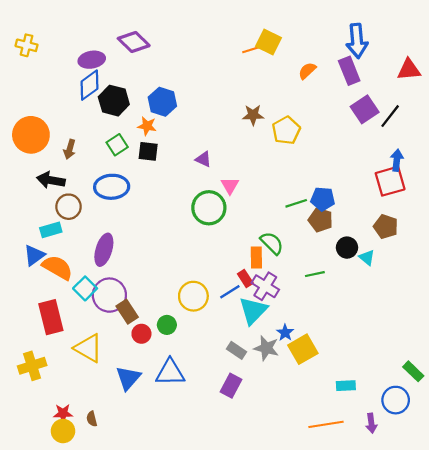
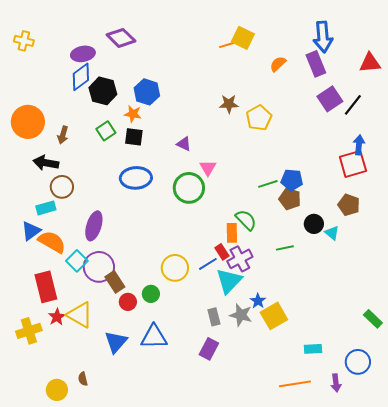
blue ellipse: (112, 187) -> (136, 178), moved
purple cross: (265, 286) -> (240, 259), turned 30
gray rectangle: (236, 350) -> (214, 317), turned 42
green rectangle: (413, 371) -> (373, 319), moved
red star: (63, 413) -> (57, 317), moved, turned -30

